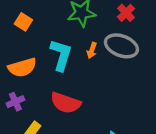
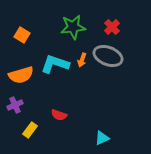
cyan L-shape: (61, 55) -> (55, 64), turned -88
red semicircle: (66, 103) -> (59, 115), moved, size x0.6

